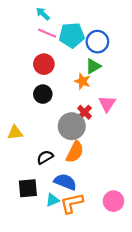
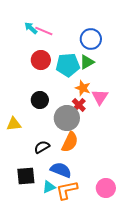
cyan arrow: (43, 14) -> (31, 28), moved
cyan pentagon: (72, 35) -> (68, 65), moved
orange star: (82, 81) -> (83, 88), moved
black circle: (43, 94) -> (40, 100), moved

